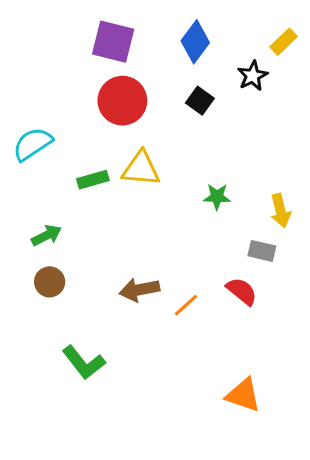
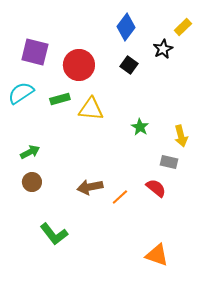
purple square: (113, 42) -> (35, 52), moved
green rectangle: (93, 180) -> (60, 99), moved
green star: (217, 197) -> (140, 127), turned 30

